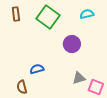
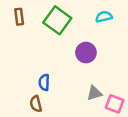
blue semicircle: (37, 69) -> (44, 82), turned -72
brown semicircle: (22, 87) -> (36, 104), moved

